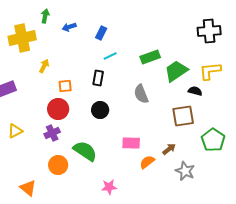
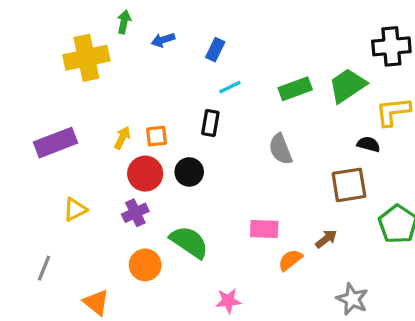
yellow arrow: (44, 66) -> (122, 138), moved
green trapezoid: (176, 71) -> (347, 86), moved
black circle: (100, 110) -> (189, 172), moved
gray star: (185, 171) -> (352, 299), moved

